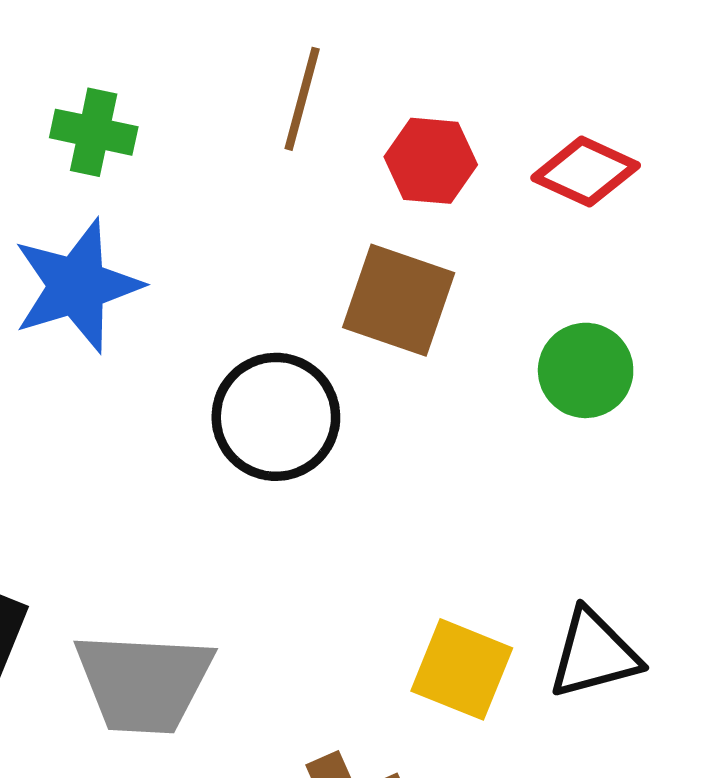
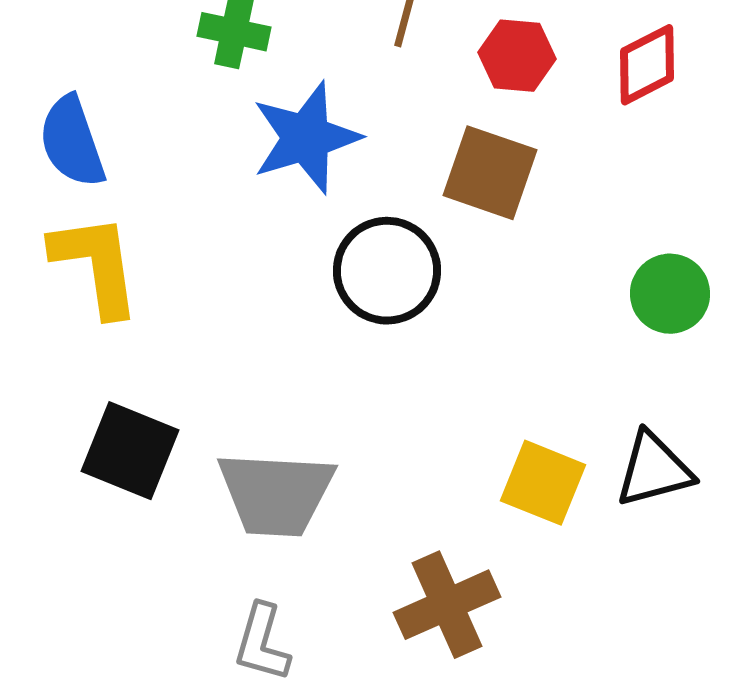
red diamond: (586, 172) -> (647, 65), turned -52
blue star: (77, 286) -> (306, 138), moved
green circle: (586, 370) -> (670, 294), moved

